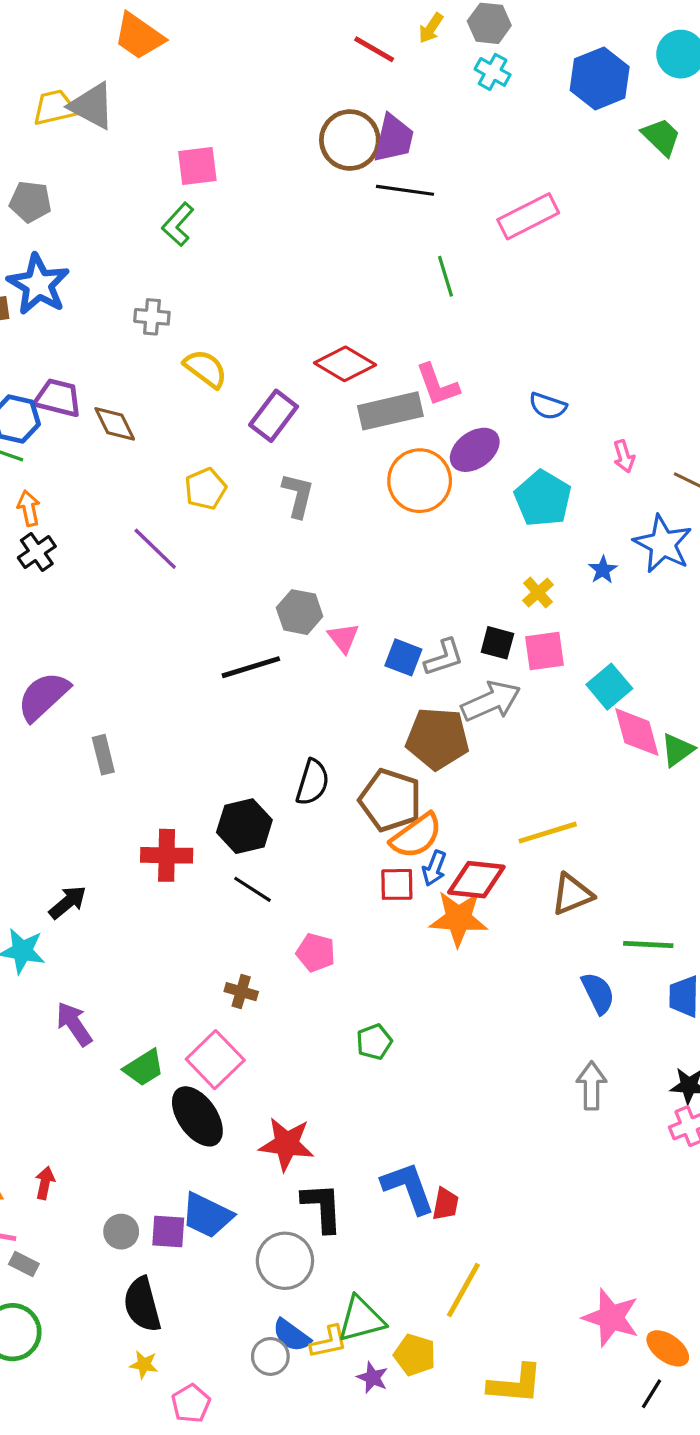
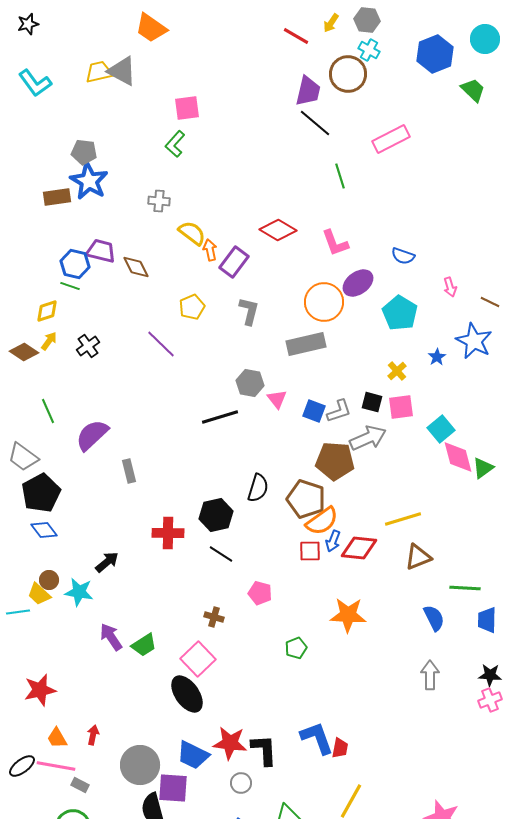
brown circle: (350, 140) -> (348, 74), moved
black line: (405, 190) -> (315, 123), turned 32
gray pentagon: (30, 202) -> (84, 152), moved
gray rectangle: (390, 411) -> (306, 344), moved
orange arrow: (29, 508) -> (210, 250), moved
orange star: (459, 919) -> (348, 615), moved
green trapezoid: (144, 1068) -> (144, 645), moved
red star: (287, 1144) -> (230, 743), moved
gray circle: (121, 1232) -> (140, 765), size x1.8
purple square: (168, 1232) -> (173, 788), moved, size x1.4
gray circle: (285, 1261) -> (241, 783), size x0.6

